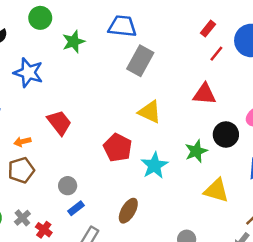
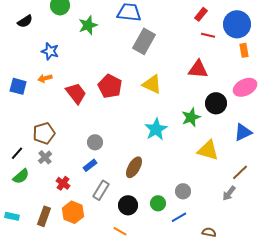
red line: (216, 54) -> (208, 35), turned 64
blue star: (28, 73) -> (50, 51), size x0.7
orange arrow: (22, 142) -> (45, 78), moved
red pentagon: (118, 148) -> (110, 86), moved
gray circle: (68, 186) -> (95, 142), moved
gray cross: (22, 218) -> (45, 157), moved

